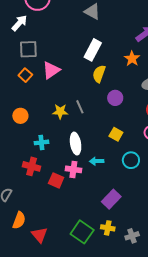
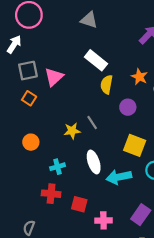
white rectangle: (93, 50) -> (96, 60), turned -70
orange star: (132, 59) -> (139, 77), moved
pink triangle: (51, 70) -> (54, 77), moved
yellow square: (116, 134) -> (135, 145), size x1.5
cyan arrow: (97, 161) -> (119, 177), size x1.6
pink cross: (73, 169) -> (103, 220), moved

